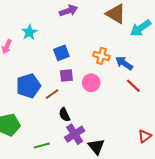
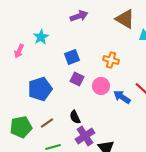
blue arrow: (124, 63) -> (122, 97), moved
purple square: (66, 76) -> (77, 79), turned 32
brown line: (52, 94) -> (47, 123), moved

